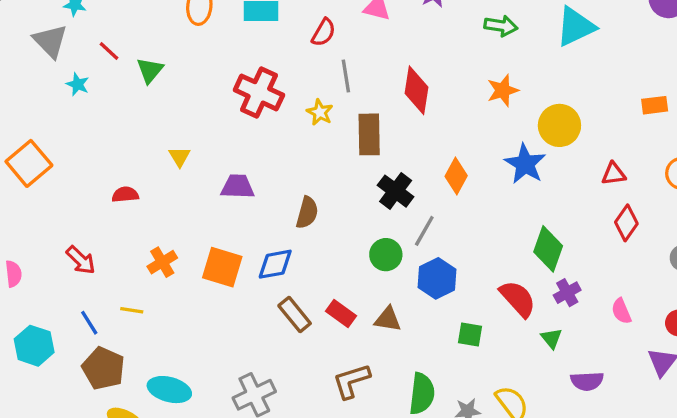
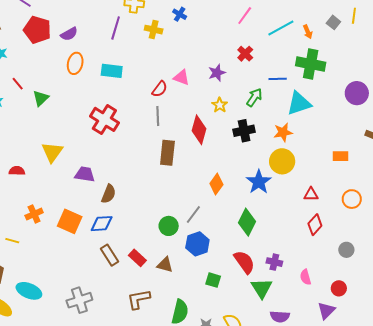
green arrow: (501, 26) -> (254, 97), turned -72
red semicircle: (324, 32) -> (160, 89), moved
orange star: (503, 90) -> (283, 132), moved
yellow star: (320, 112) -> (220, 105), moved
yellow triangle: (180, 157) -> (52, 152), size x1.6
black cross: (396, 191) -> (244, 131), moved, turned 35
brown semicircle: (307, 213) -> (109, 194), moved
green diamond: (548, 249) -> (247, 222), moved
purple cross: (567, 293) -> (274, 262), turned 35
green triangle: (551, 338) -> (262, 288), size x1.6

